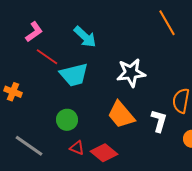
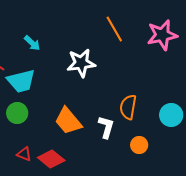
cyan arrow: (85, 37) -> (32, 43), size x0.7
white star: (131, 73) -> (81, 63), moved
green circle: (67, 120) -> (17, 113), moved

